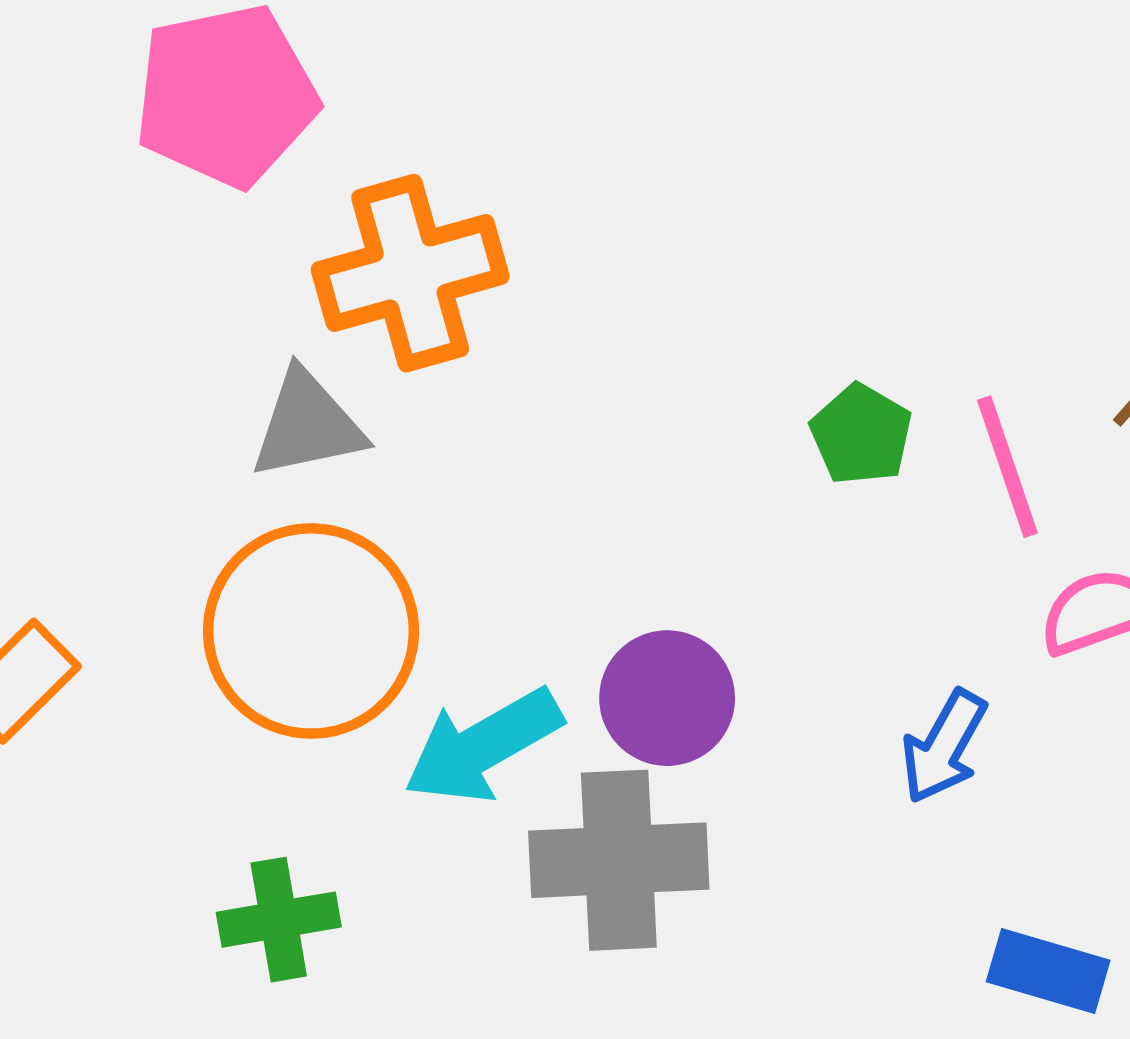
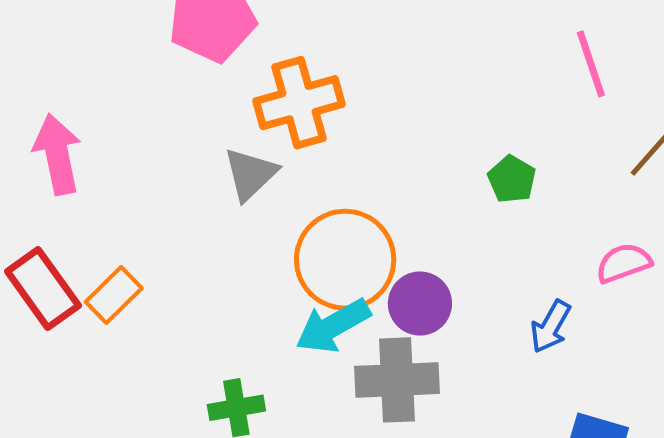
gray triangle: (307, 425) -> (250, 174), turned -32
pink line: (1007, 467) -> (591, 64), moved
orange circle: (311, 631) -> (345, 260), moved

